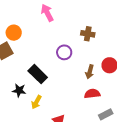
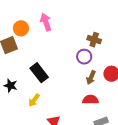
pink arrow: (47, 13) -> (46, 22), moved
purple circle: (64, 52) -> (84, 57), moved
black star: (19, 90) -> (11, 86), moved

